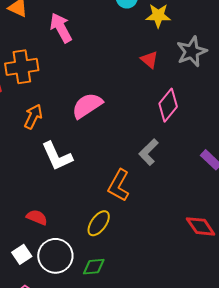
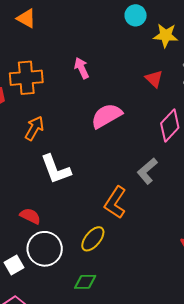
pink arrow: (61, 28) -> (82, 68), moved, size x0.7
pink semicircle: (87, 106) -> (107, 116), moved
red semicircle: (37, 217) -> (30, 216), moved
white circle: (55, 256) -> (45, 249), moved

